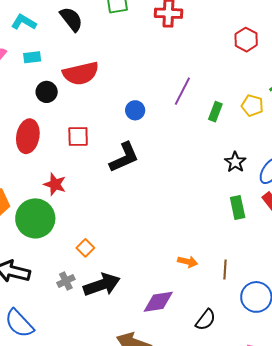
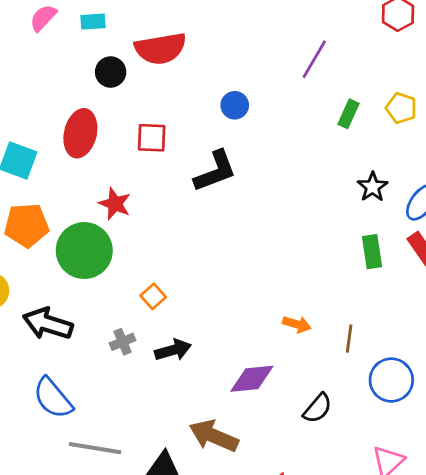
purple line: (182, 91) -> (314, 59), moved
black arrow: (102, 285) -> (173, 350), size x0.7

